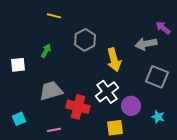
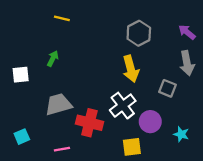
gray hexagon: (85, 40) -> (139, 33), moved
gray arrow: (146, 44) -> (187, 63), moved, turned -90
gray square: (157, 77) -> (167, 88), moved, size x0.7

